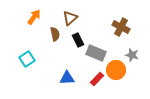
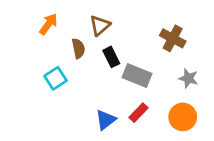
cyan square: (27, 59) -> (56, 78), moved
orange circle: (116, 70) -> (183, 117), moved
blue triangle: (67, 78) -> (106, 120), moved, turned -35

